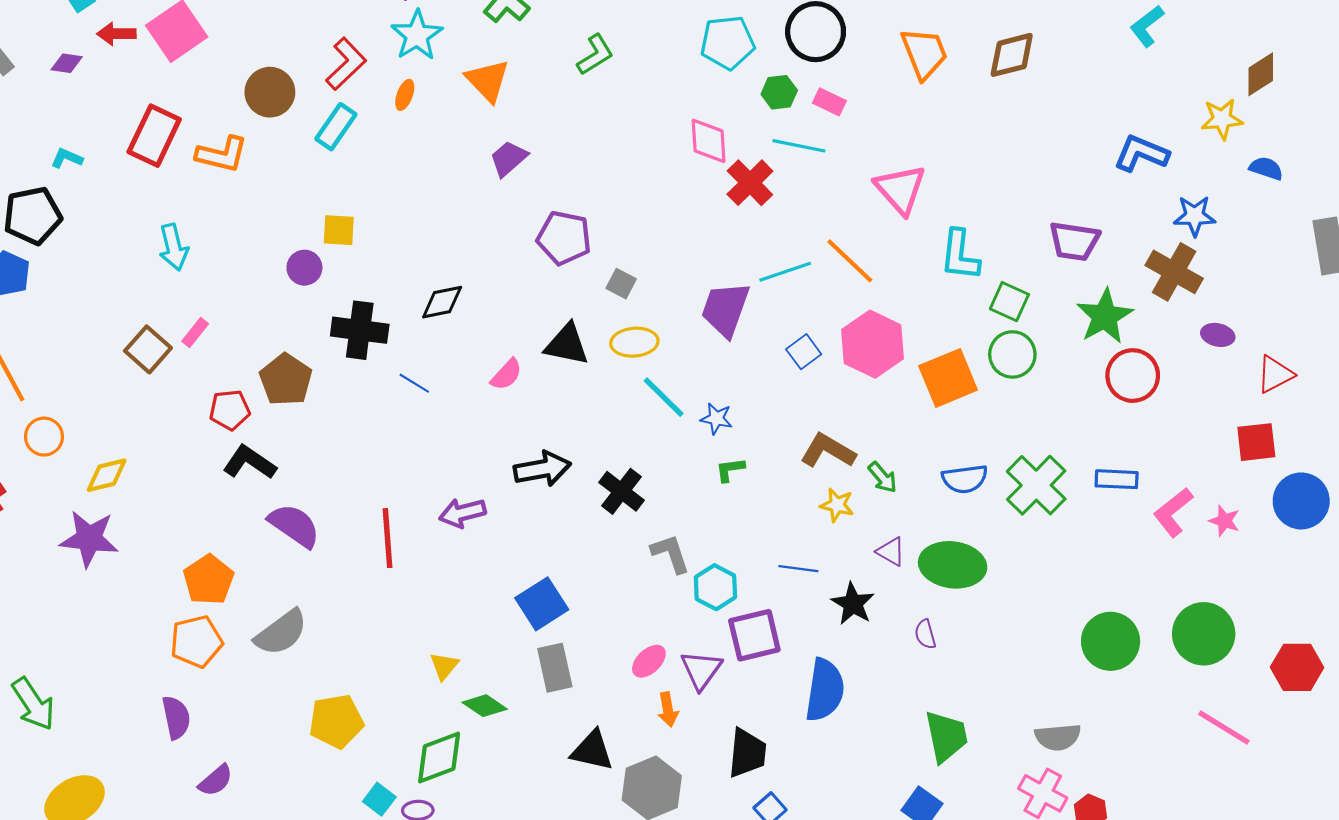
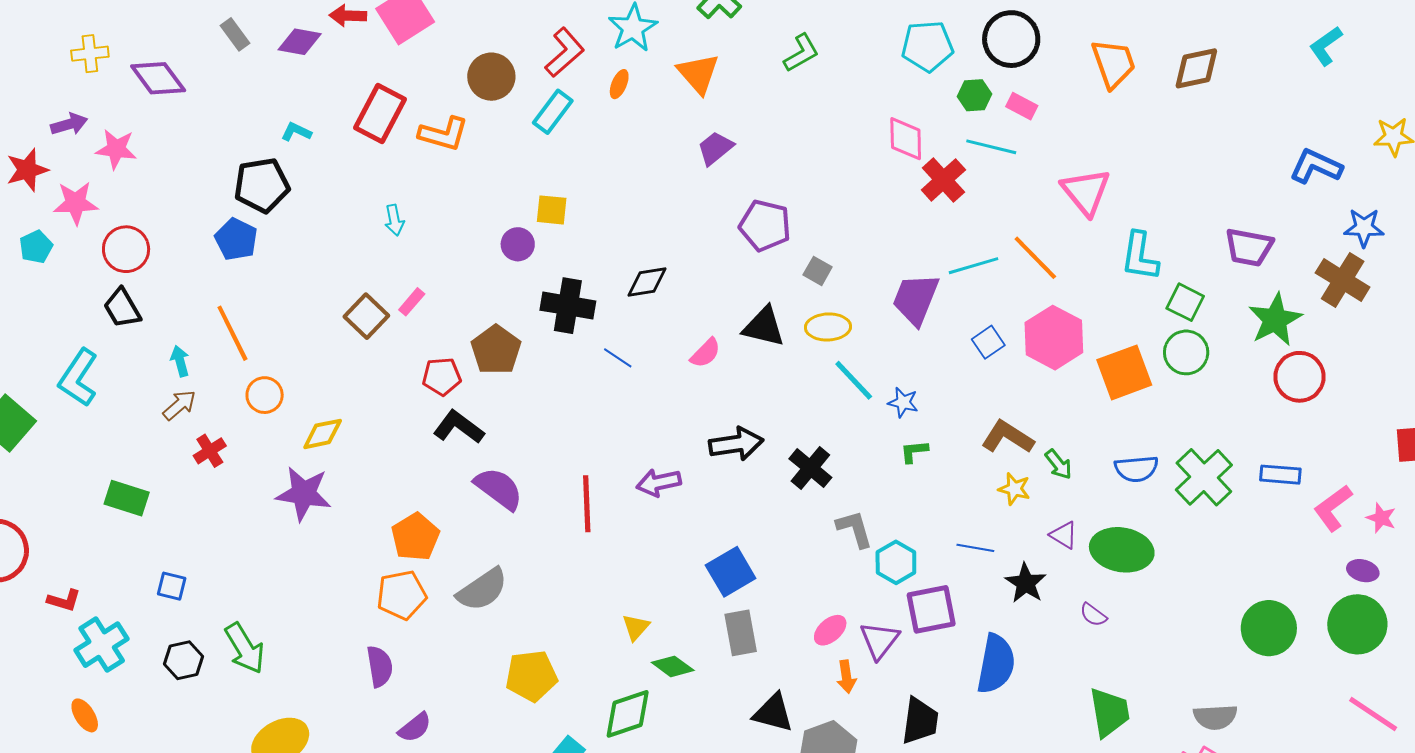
purple diamond: (67, 63) -> (300, 42), size x1.4
cyan arrow: (174, 247) -> (394, 220), size x0.7
purple ellipse: (1218, 335) -> (1363, 571), moved
purple semicircle: (925, 634) -> (1093, 615), turned -40

